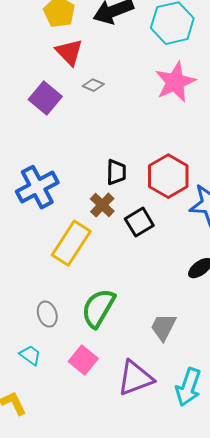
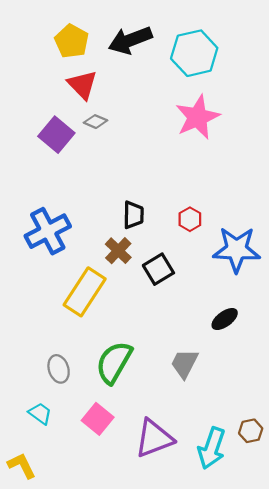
gray diamond: (93, 85) -> (95, 122), moved
red hexagon: (168, 176) -> (190, 219), size x0.5
gray trapezoid: (163, 327) -> (184, 364), moved

